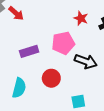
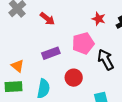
red arrow: (16, 13) -> (47, 19), moved
black arrow: (86, 61) -> (106, 60), turned -135

